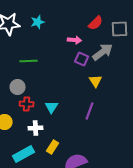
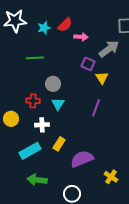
cyan star: (38, 22) -> (44, 28), moved
red semicircle: (96, 23) -> (65, 25), moved
purple square: (82, 59) -> (88, 64), moved
gray circle: (18, 87) -> (53, 84), moved

